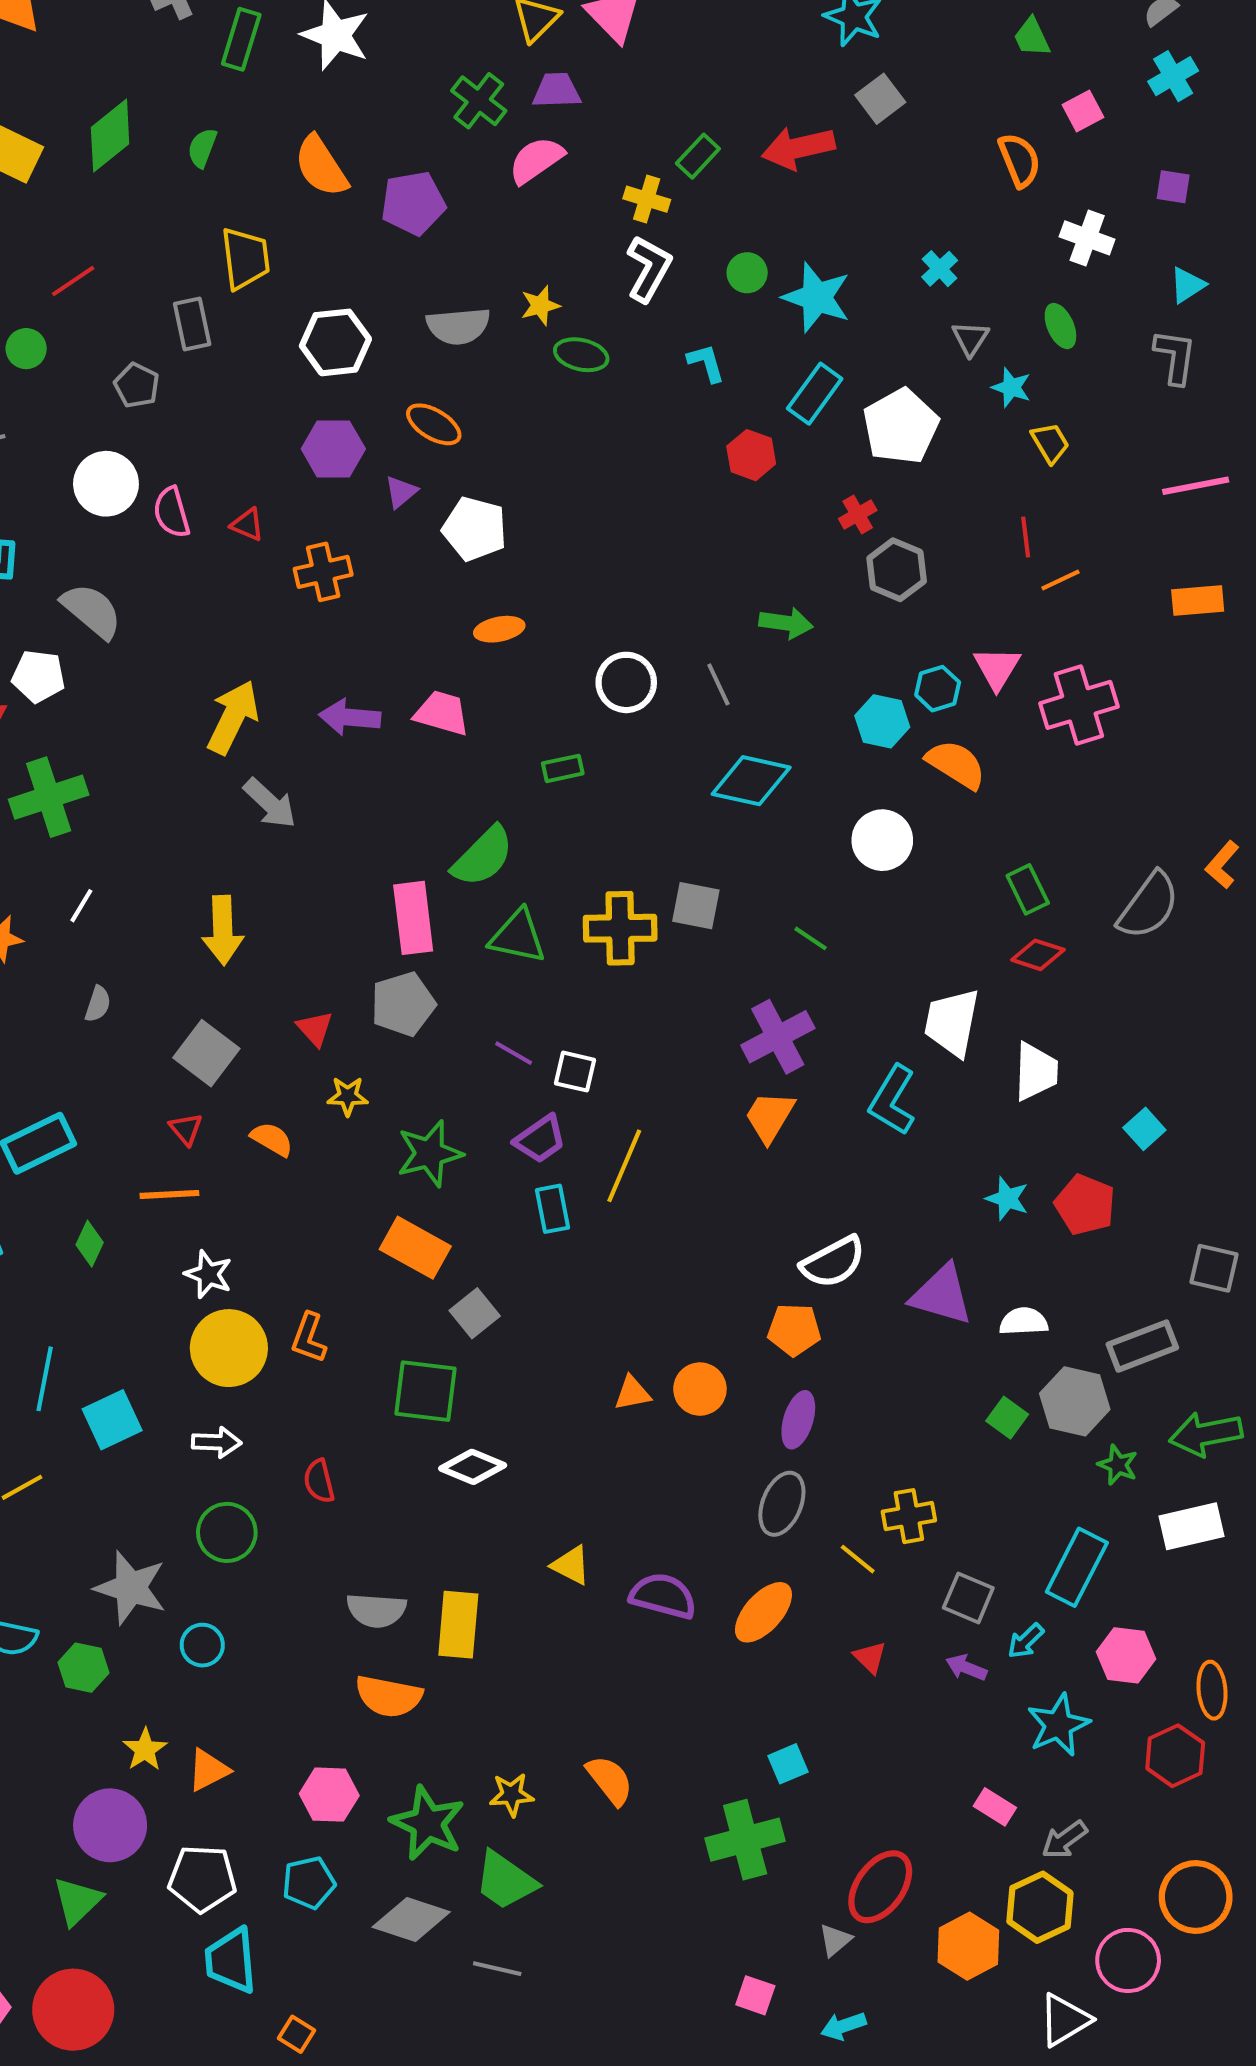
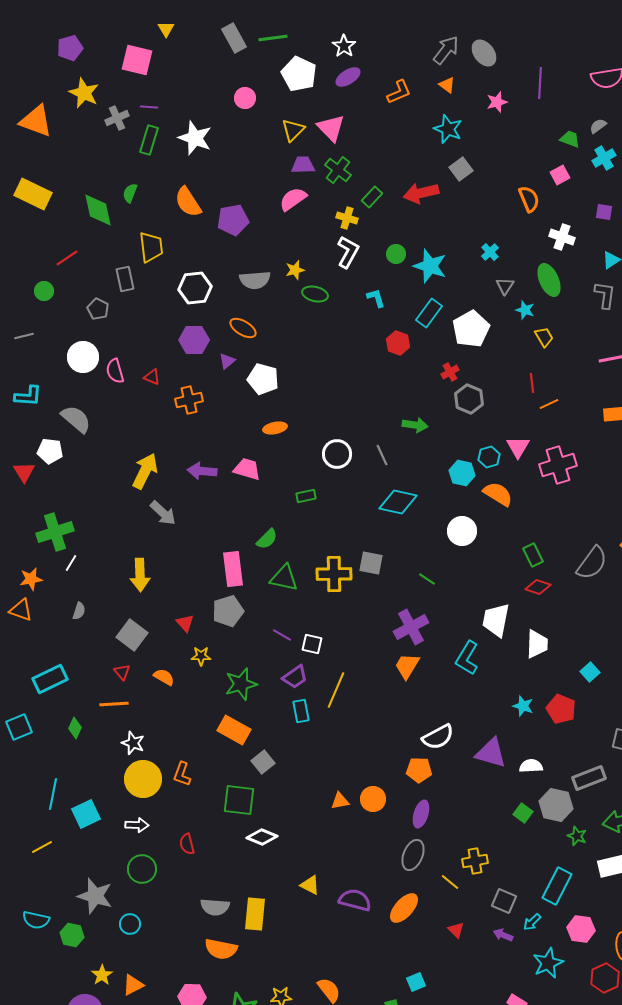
green trapezoid: (1032, 37) -> (570, 139), moved, turned 135
green cross: (479, 101) -> (338, 170), moved
green diamond: (110, 136) -> (98, 210), moved, turned -63
green ellipse: (1060, 326) -> (549, 280), size x1.5
green cross: (49, 797) -> (55, 532), moved
green semicircle: (483, 857) -> (267, 539), size x0.7

